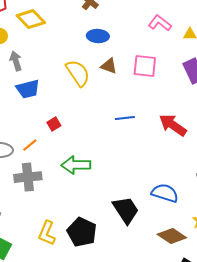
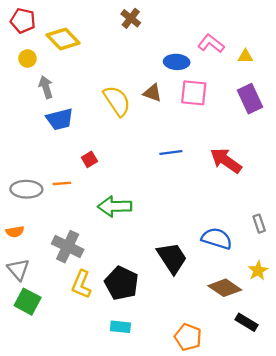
blue ellipse: (98, 36) -> (177, 62), moved
orange line: (30, 145) -> (62, 183), turned 35
gray cross: (28, 177) -> (68, 247), moved, turned 32

